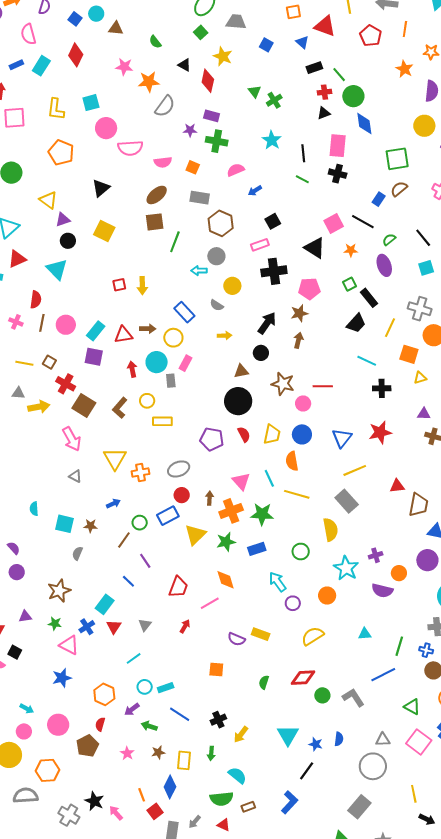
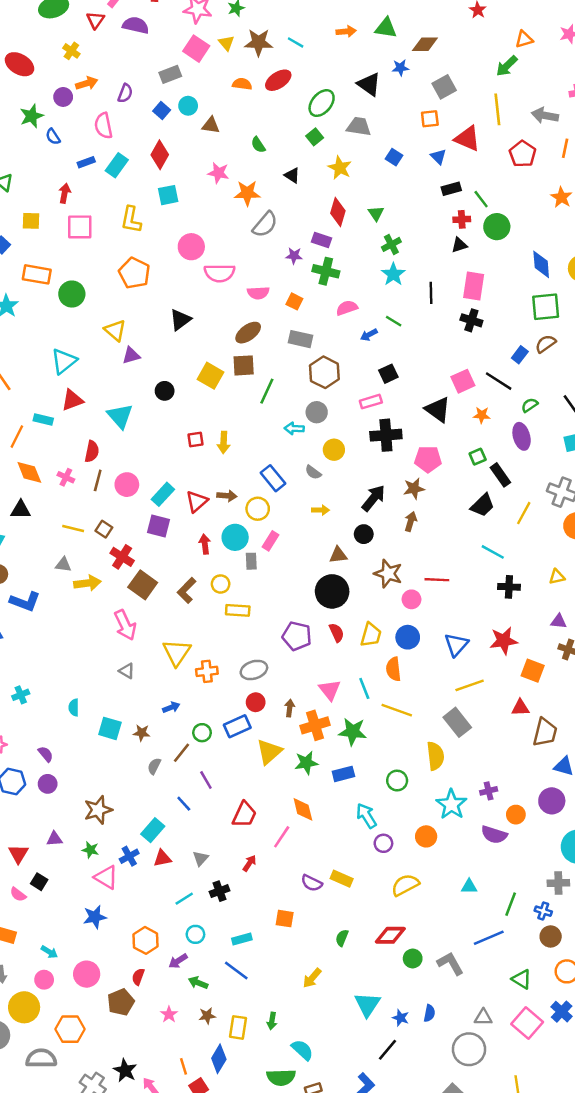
red diamond: (208, 81) -> (338, 212), moved
green cross: (274, 100) -> (391, 244), moved
cyan square: (91, 103) -> (168, 195), moved
blue diamond: (364, 124) -> (541, 264), moved
green line: (302, 179) -> (394, 321), moved
yellow square: (104, 231) -> (210, 376), moved
black circle: (68, 241) -> (165, 391), moved
red triangle: (123, 335) -> (197, 501), turned -36
orange square: (409, 354) -> (533, 671), moved
gray semicircle: (77, 553) -> (154, 766), moved
pink line: (210, 603) -> (282, 837), turned -30
red triangle: (114, 627) -> (162, 858), turned 42
cyan rectangle: (166, 688) -> (242, 939), moved
black cross: (218, 720) -> (220, 891), moved
yellow arrow: (241, 734) -> (312, 978), moved

